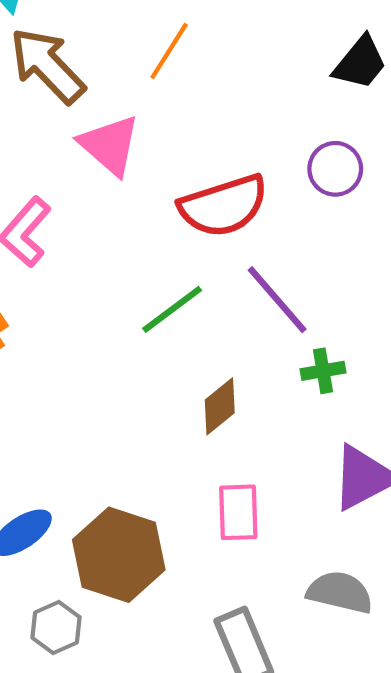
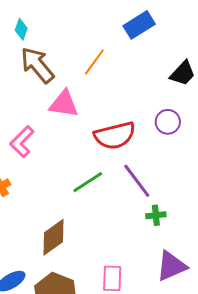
pink triangle: (110, 145) -> (64, 104), turned -36
brown diamond: (220, 406) -> (53, 237), moved, size x1.4

